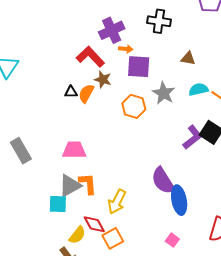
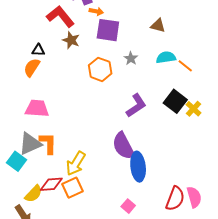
orange semicircle: (86, 93) -> (32, 67), moved
gray star: (164, 93) -> (131, 58), size x0.6
purple L-shape: (192, 137) -> (136, 105), moved
cyan square: (58, 204) -> (16, 161), turned 30
red diamond: (94, 224) -> (51, 184), turned -70
orange square: (113, 238) -> (72, 188), moved

